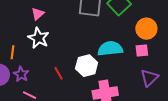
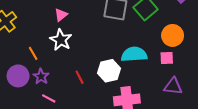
orange line: (12, 52) -> (33, 53), turned -40
purple triangle: (149, 78) -> (173, 86), turned 48

